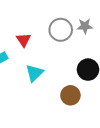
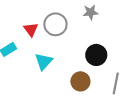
gray circle: (61, 30) -> (55, 24), moved

